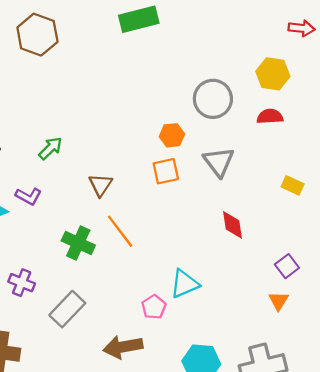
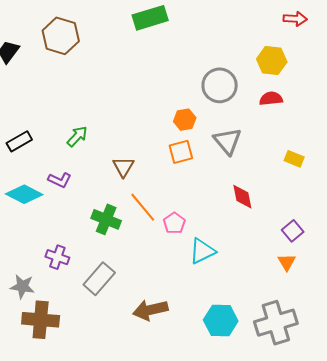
pink pentagon: (154, 307) -> (174, 223), moved

